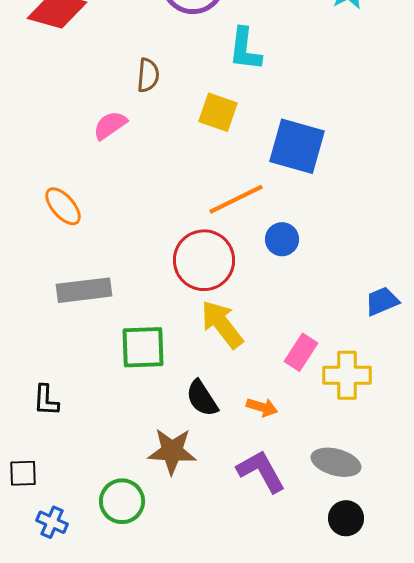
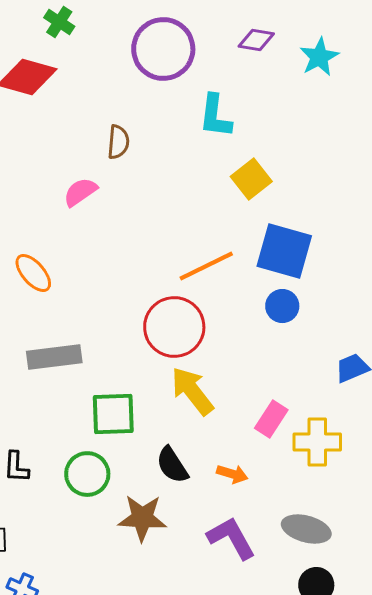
yellow square: (218, 112) -> (251, 179), moved, turned 33
blue square: (297, 146) -> (284, 251), moved
blue circle: (282, 239) -> (282, 306), moved
green circle: (122, 501) -> (87, 474), moved

